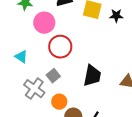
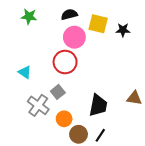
pink circle: (44, 23) -> (74, 37), moved
black trapezoid: (92, 76) -> (98, 105), moved

